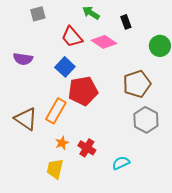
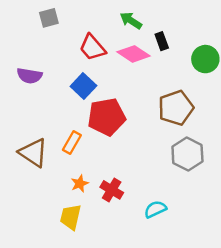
green arrow: (91, 13) -> (131, 21), moved
black rectangle: (126, 22) -> (162, 41), moved
orange rectangle: (56, 111) -> (72, 142), size x0.7

